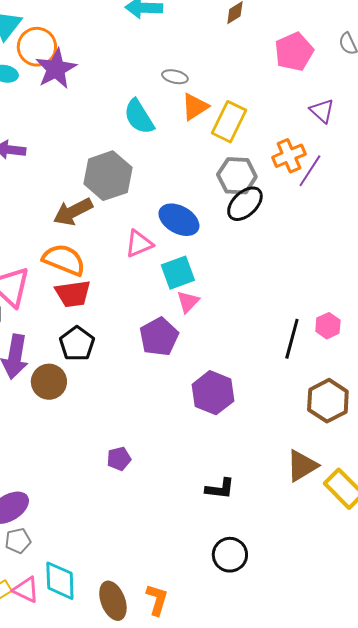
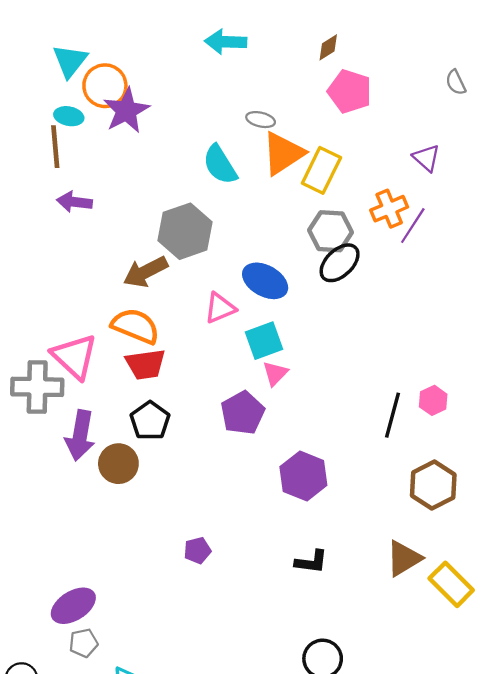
pink pentagon: (294, 52) -> (350, 91), moved, turned -30
orange triangle: (195, 107) -> (283, 153), size x1.4
black L-shape: (220, 489) -> (311, 562), moved

